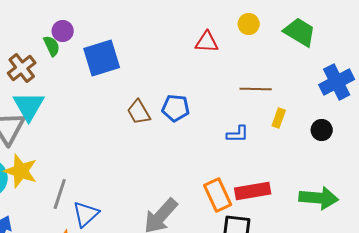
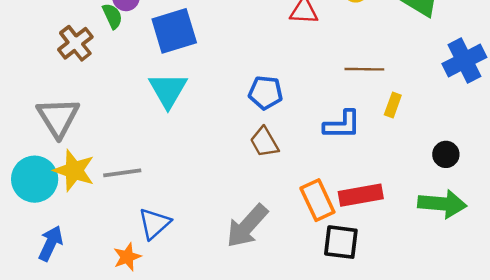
cyan triangle: (29, 106) -> (168, 90), moved
brown trapezoid: (139, 112) -> (264, 142), moved
black circle: (322, 130) -> (446, 154), moved
blue L-shape: (238, 134) -> (342, 125), size x1.4
gray line: (60, 194) -> (122, 173), moved, turned 64

